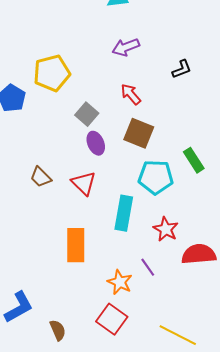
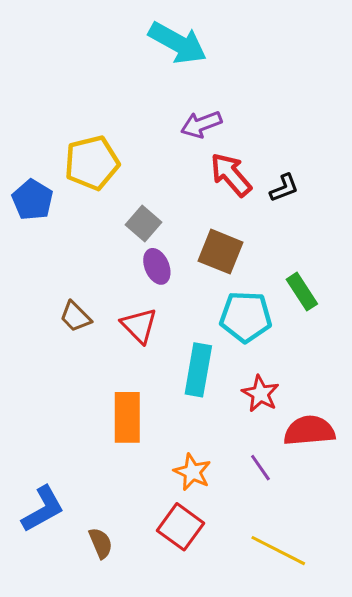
black L-shape: (182, 69) -> (284, 188), moved
red arrow: (131, 94) -> (231, 175), moved, size x1.4
purple line: (148, 267) -> (260, 468), moved

